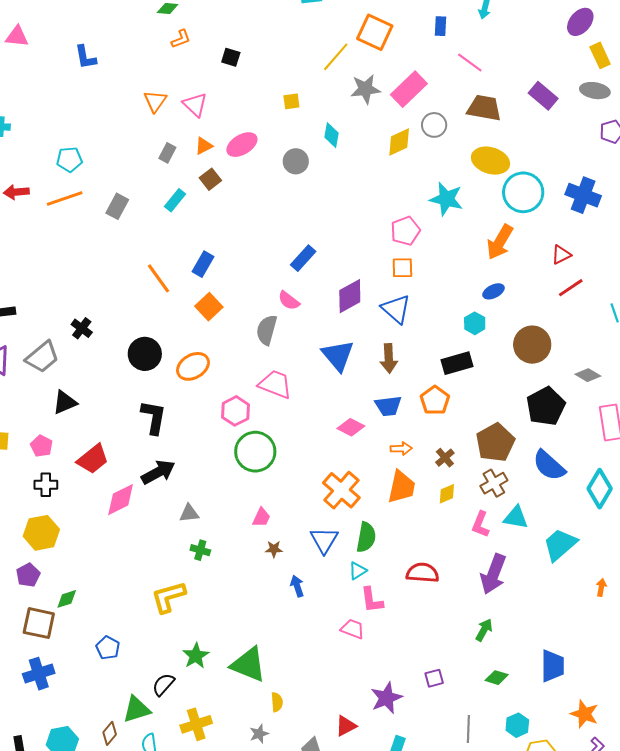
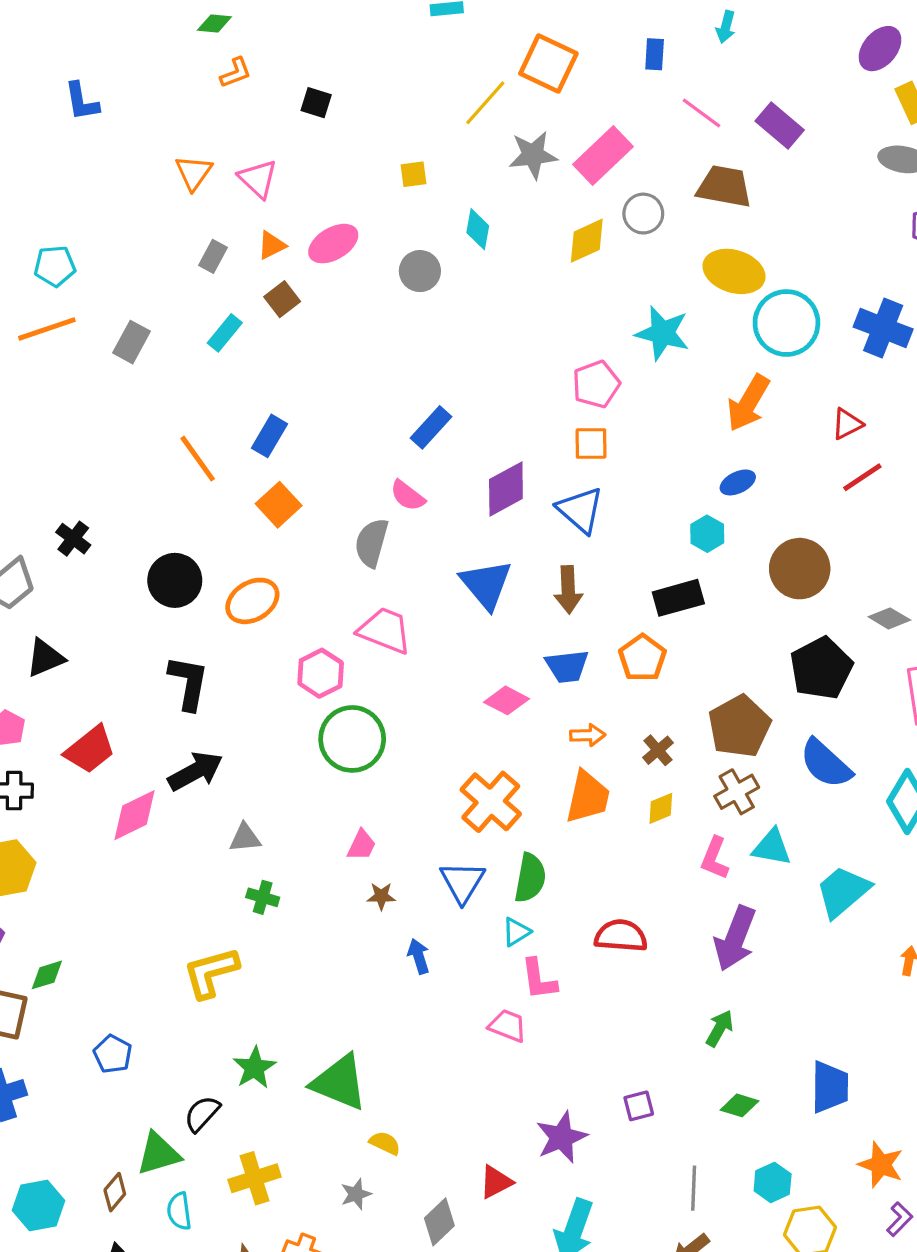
purple rectangle: (543, 96) -> (780, 125), moved
yellow semicircle: (277, 702) -> (385, 1143), turned -60

